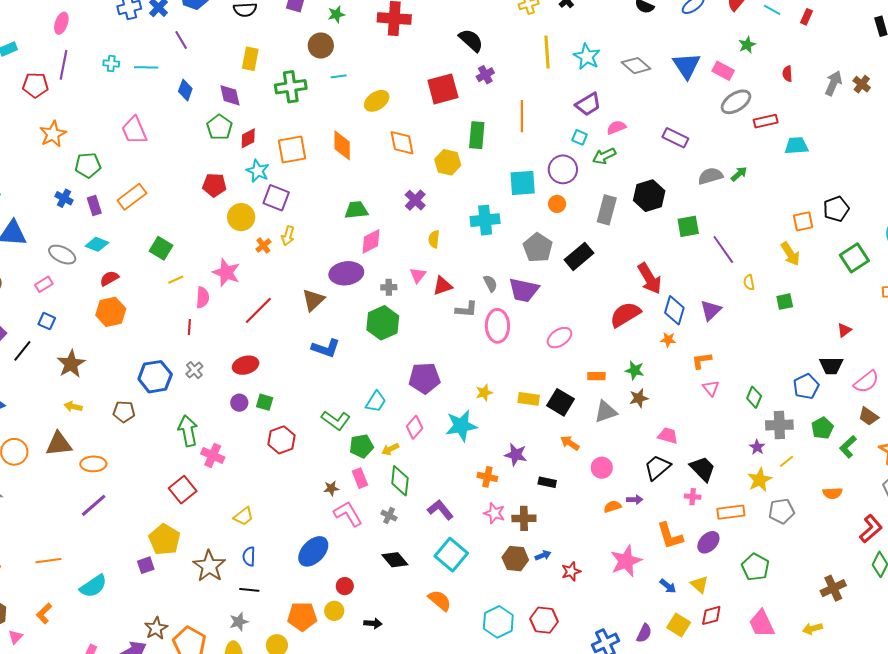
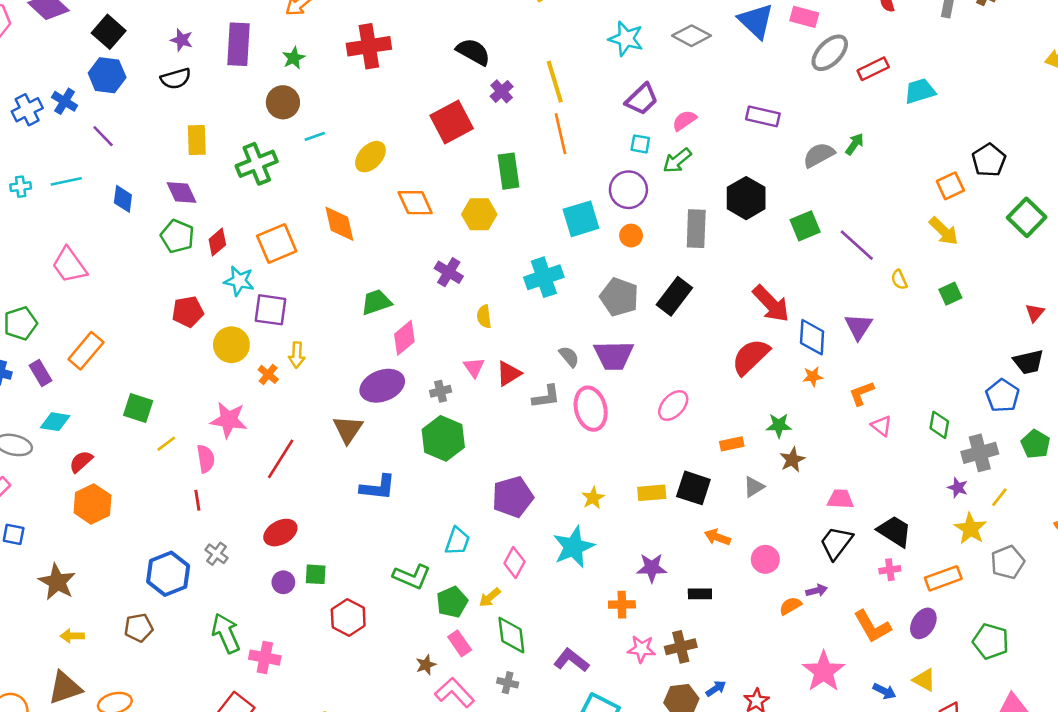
yellow line: (547, 52) -> (555, 82), moved
gray triangle: (606, 412) -> (754, 487), size x0.7

